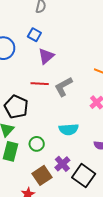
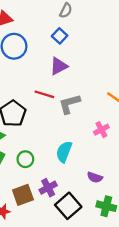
blue square: (34, 35) -> (60, 36), moved
cyan semicircle: (69, 129) -> (64, 152), turned 102

